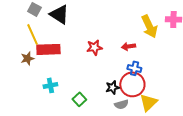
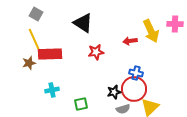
black triangle: (59, 14) -> (83, 23), moved
red arrow: (128, 46) -> (130, 41), moved
green square: (79, 99) -> (81, 104), turned 32

